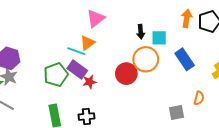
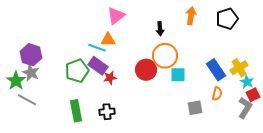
orange arrow: (187, 18) -> (191, 16), moved
cyan square: (159, 38) -> (178, 75), moved
orange triangle: (87, 43) -> (108, 40), turned 35
blue rectangle: (185, 59) -> (216, 70), moved

